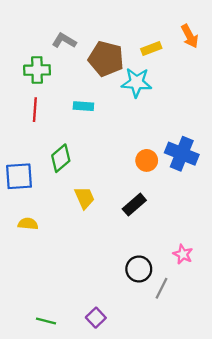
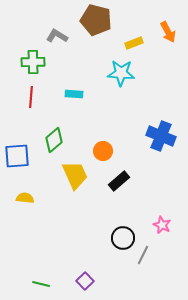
brown pentagon: (106, 59) -> (96, 20), moved
orange circle: (147, 160) -> (103, 151), moved
yellow trapezoid: (85, 198) -> (75, 175), size x1.4

